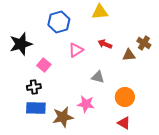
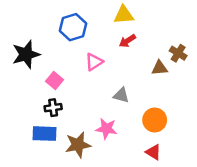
red arrow: (105, 44) -> (127, 41), moved, turned -56
black cross: (34, 87) -> (53, 108), moved

